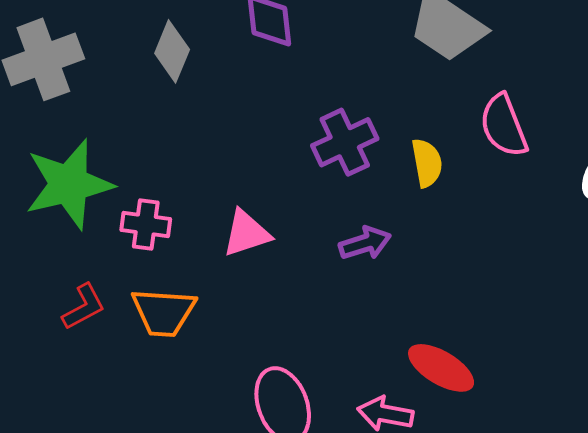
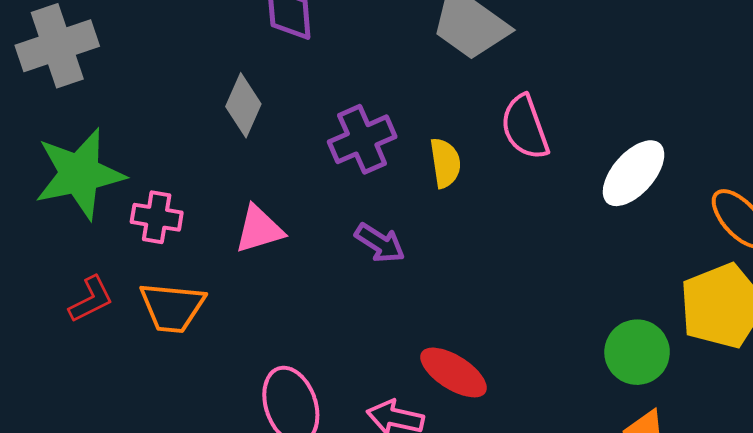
gray diamond: (172, 51) -> (243, 105), moved
purple arrow: (365, 243) -> (380, 243), turned 48

